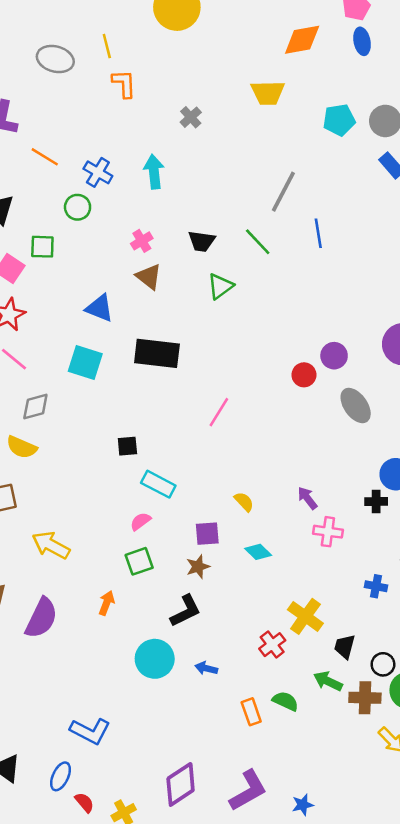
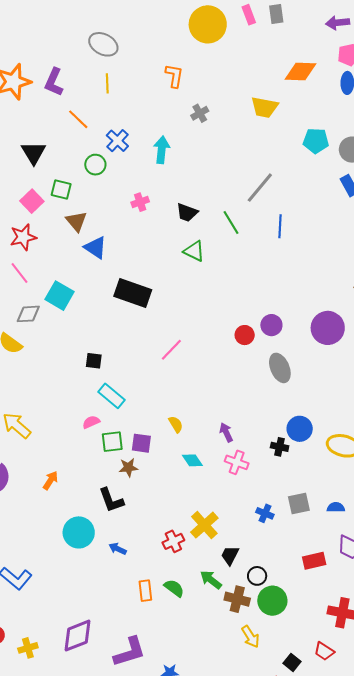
yellow line: (107, 46) -> (107, 83), moved
orange L-shape: (124, 84) -> (174, 76), moved
brown triangle: (149, 277) -> (76, 221), moved
green triangle: (220, 286) -> (194, 251), turned 50
cyan square: (85, 363) -> (59, 296), moved
cyan diamond: (258, 552) -> (192, 460), moved
green square: (139, 561) -> (112, 442), moved
black L-shape: (186, 611) -> (111, 500), turned 84

